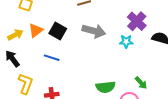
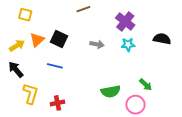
purple cross: (137, 21) -> (125, 22), moved
gray arrow: (94, 31) -> (97, 44), moved, size x0.6

